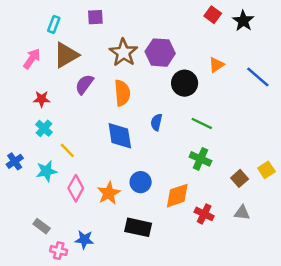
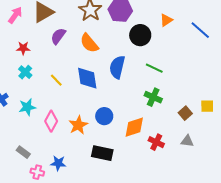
orange semicircle: (122, 93) -> (89, 43), turned 145
blue semicircle: (156, 122) -> (117, 67), size x1.6
yellow line: (67, 150) -> (56, 80), moved
yellow square: (266, 170) -> (207, 106), turned 32

